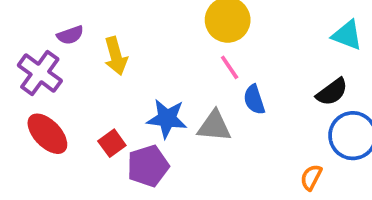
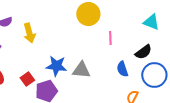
pink line: (230, 67) -> (110, 38), moved, turned 32
blue semicircle: (254, 100) -> (122, 69), moved

